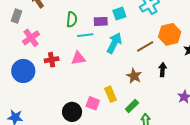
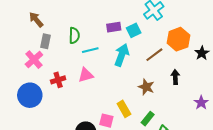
cyan square: (119, 14) -> (134, 30), moved
gray rectangle: (17, 16) -> (45, 41), moved
purple rectangle: (101, 21) -> (114, 27), moved

